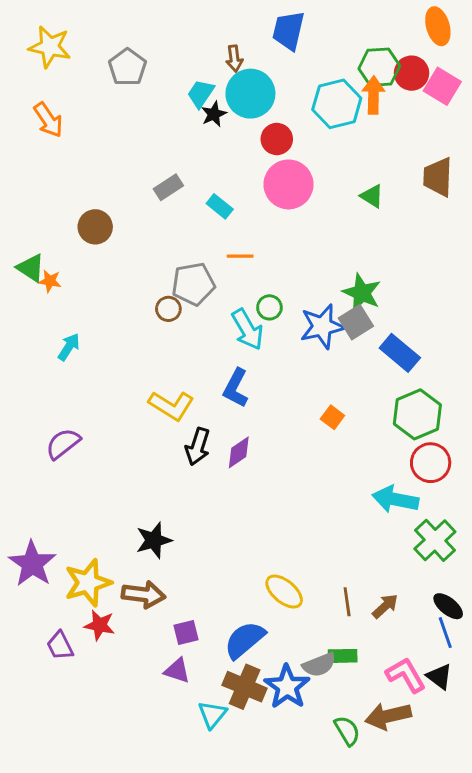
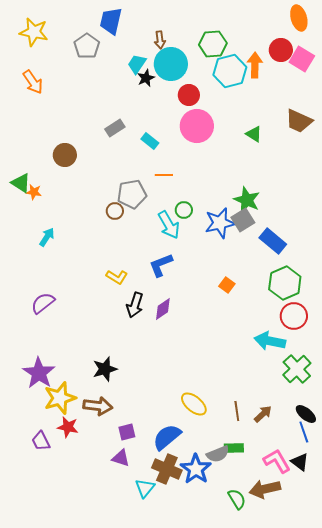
blue trapezoid: (289, 31) -> (111, 21), moved
green hexagon: (379, 67) -> (213, 44), moved
brown trapezoid: (438, 177) -> (299, 121), turned -68
blue L-shape: (236, 388) -> (161, 265), turned 40
yellow L-shape: (171, 406) -> (117, 277), size x0.7
purple star: (32, 564) -> (39, 373), moved

